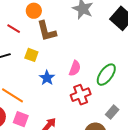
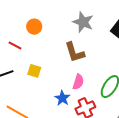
brown L-shape: (47, 31) -> (75, 52), moved
blue star: (47, 78) -> (62, 98), moved

